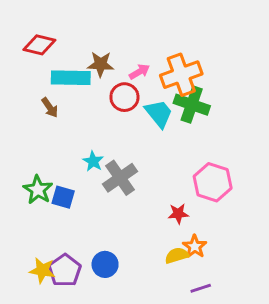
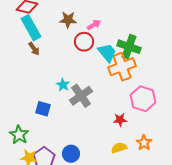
orange cross: (181, 75) -> (122, 67), moved
cyan rectangle: (71, 78) -> (31, 28), moved, turned 60
green star: (38, 190) -> (19, 135), moved
orange star: (195, 246) -> (144, 143), moved

